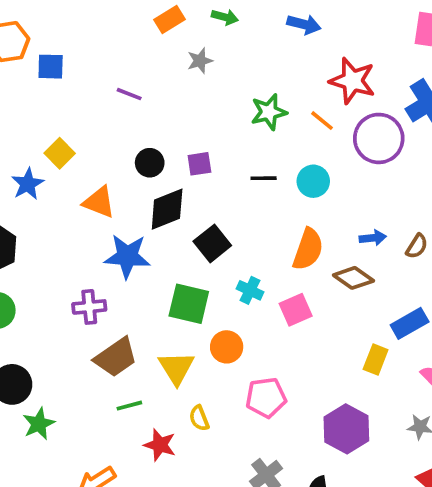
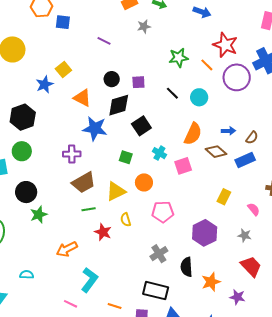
black line: (264, 178) -> (172, 93), turned 40
green square: (189, 304) -> (126, 157), size x0.6
blue rectangle: (410, 323) -> (245, 160), moved
yellow triangle: (176, 368) -> (116, 191), turned 30

